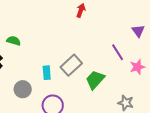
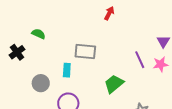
gray rectangle: (71, 65) -> (85, 51), moved, turned 40
pink star: (137, 67) -> (161, 64), moved

